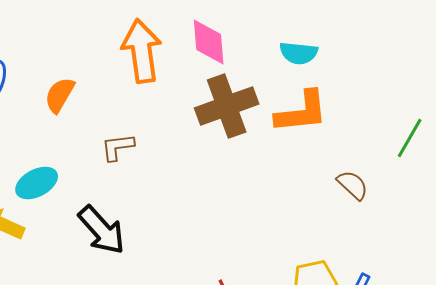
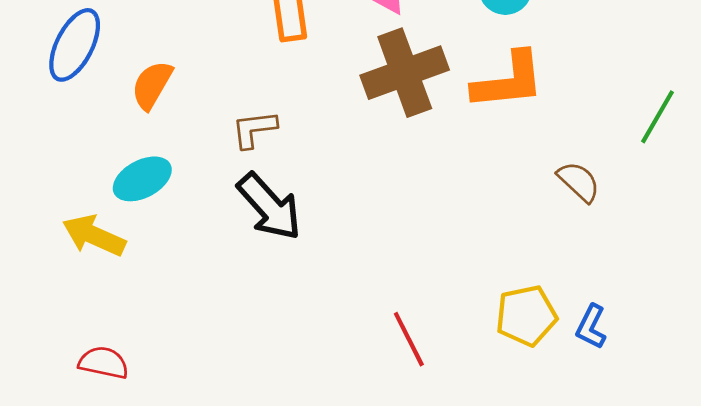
orange semicircle: (60, 95) -> (152, 85), moved
black arrow: (102, 230) -> (269, 207), moved

